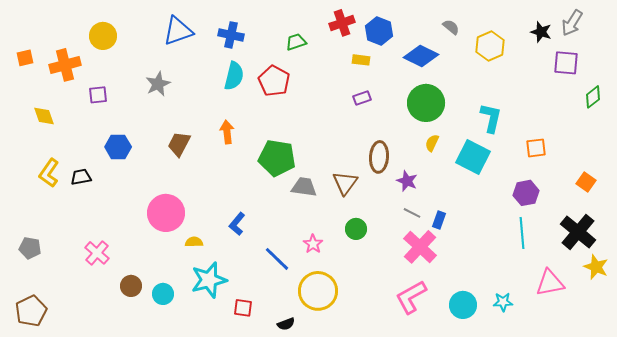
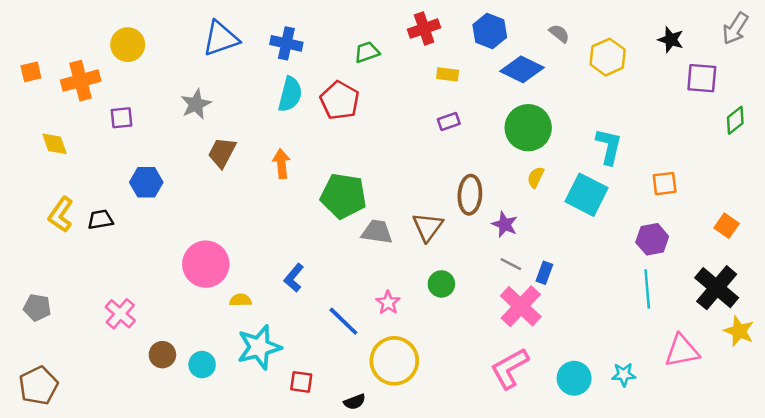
gray arrow: (572, 23) -> (735, 29), moved
blue hexagon: (379, 31) -> (490, 31), moved
brown trapezoid: (179, 144) -> (222, 153), moved

